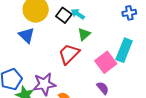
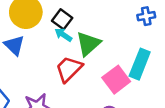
cyan arrow: (78, 14) -> (63, 35), moved
green triangle: (84, 34) -> (88, 44), size x1.5

